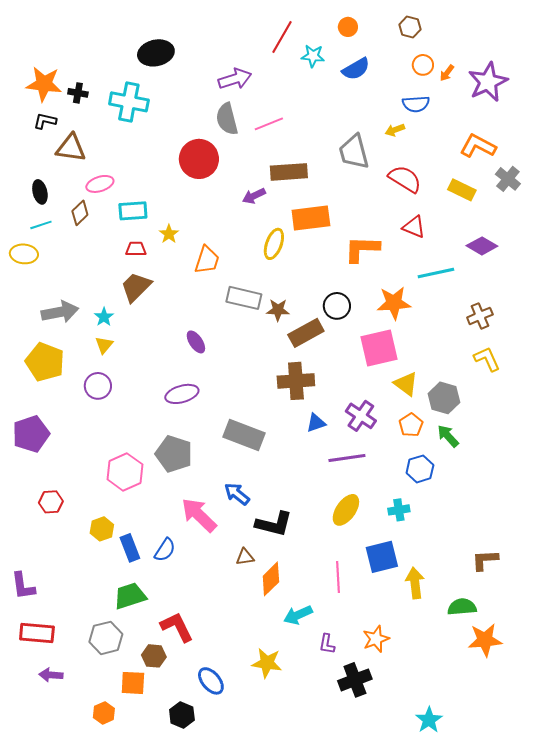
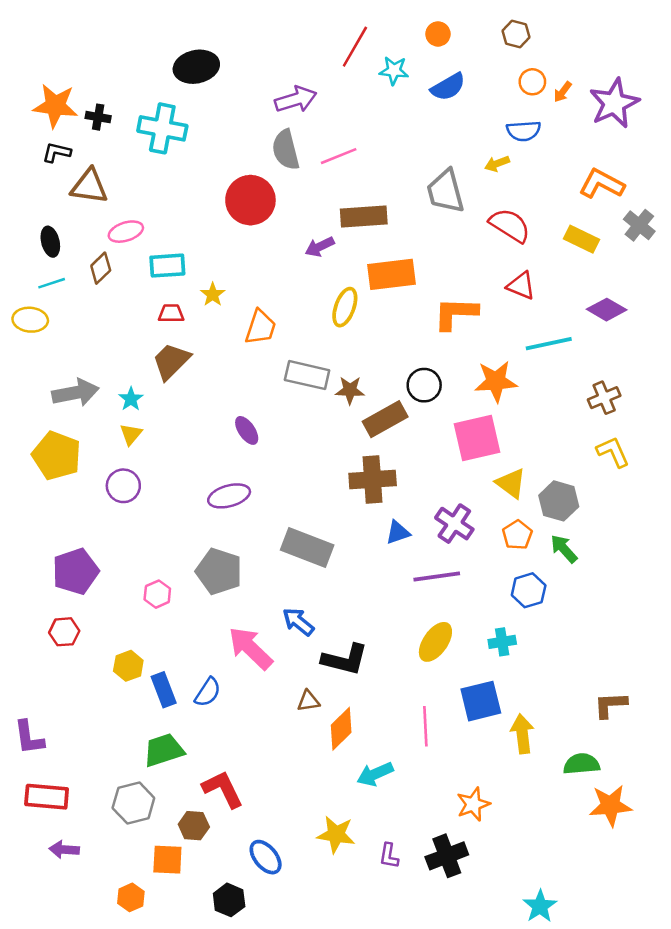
purple pentagon: (31, 434) -> (76, 571), moved
pink hexagon: (125, 472) -> (157, 594), size x0.6
purple L-shape: (327, 644) -> (389, 856), moved

